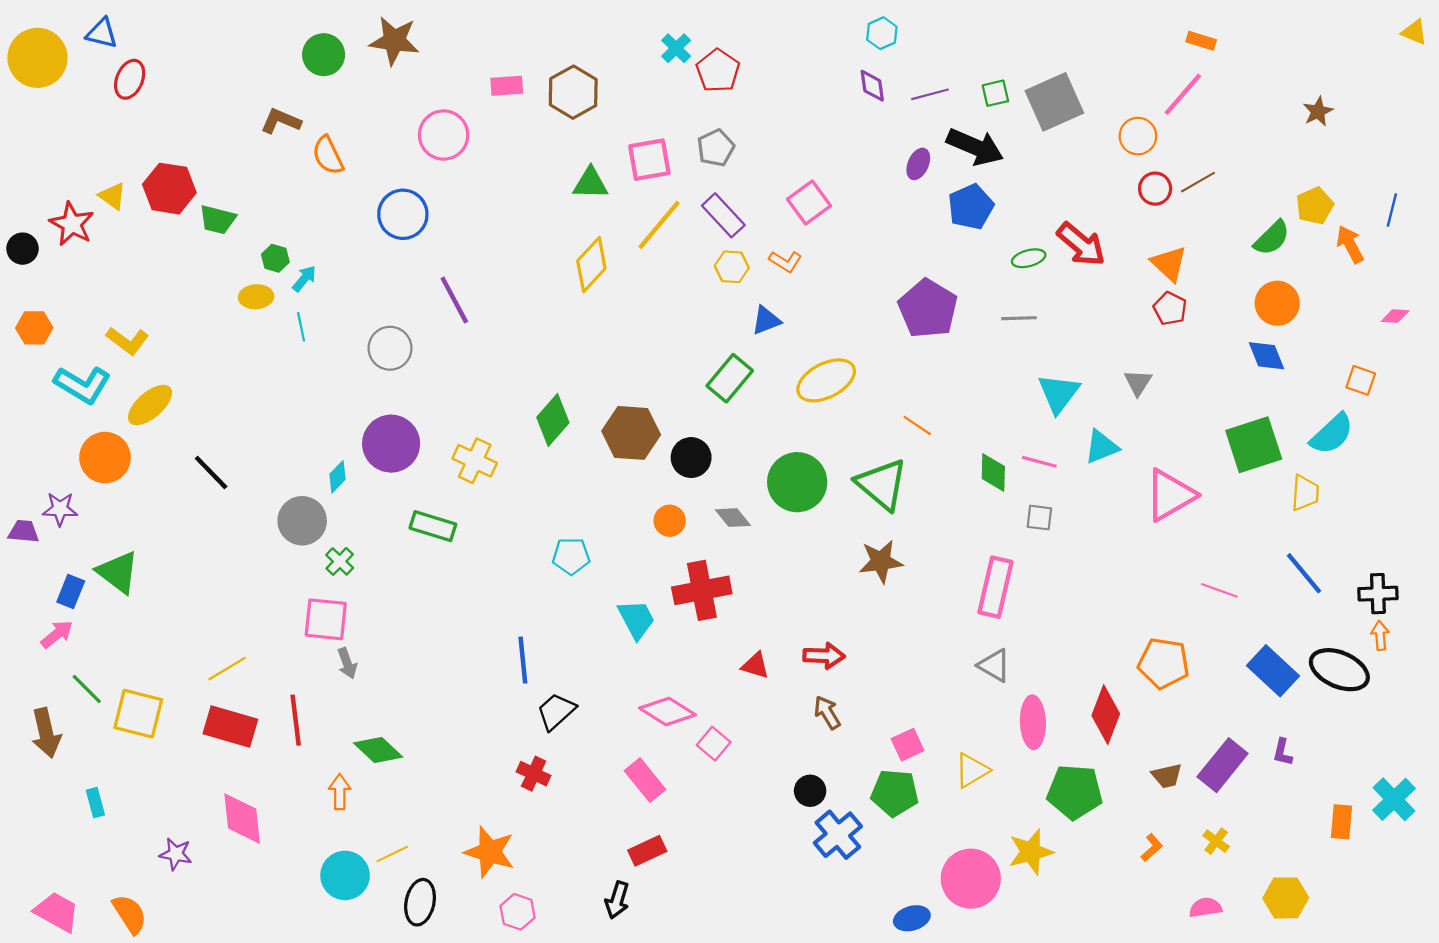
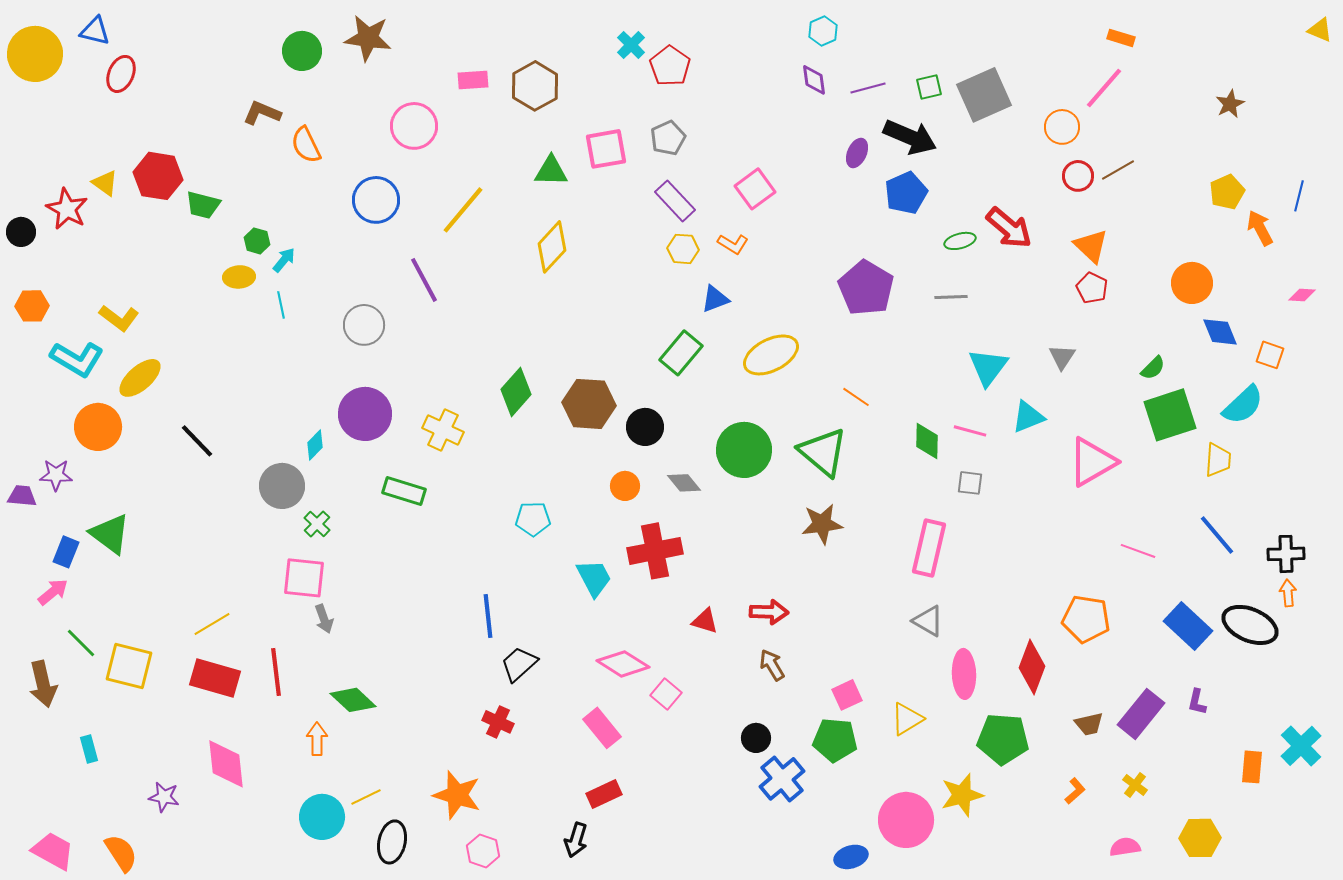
yellow line: (659, 225) -> (463, 210), moved
green semicircle: (1272, 238) -> (1153, 368), moved, size x0.7
blue diamond: (1267, 356) -> (1220, 332), moved

